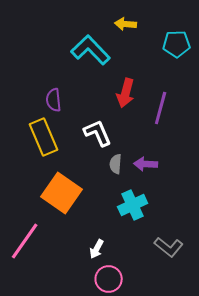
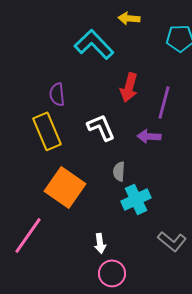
gray semicircle: (116, 164) -> (119, 171), moved
purple arrow: (146, 164) -> (149, 136), moved
white arrow: (97, 249) -> (100, 243), turned -36

